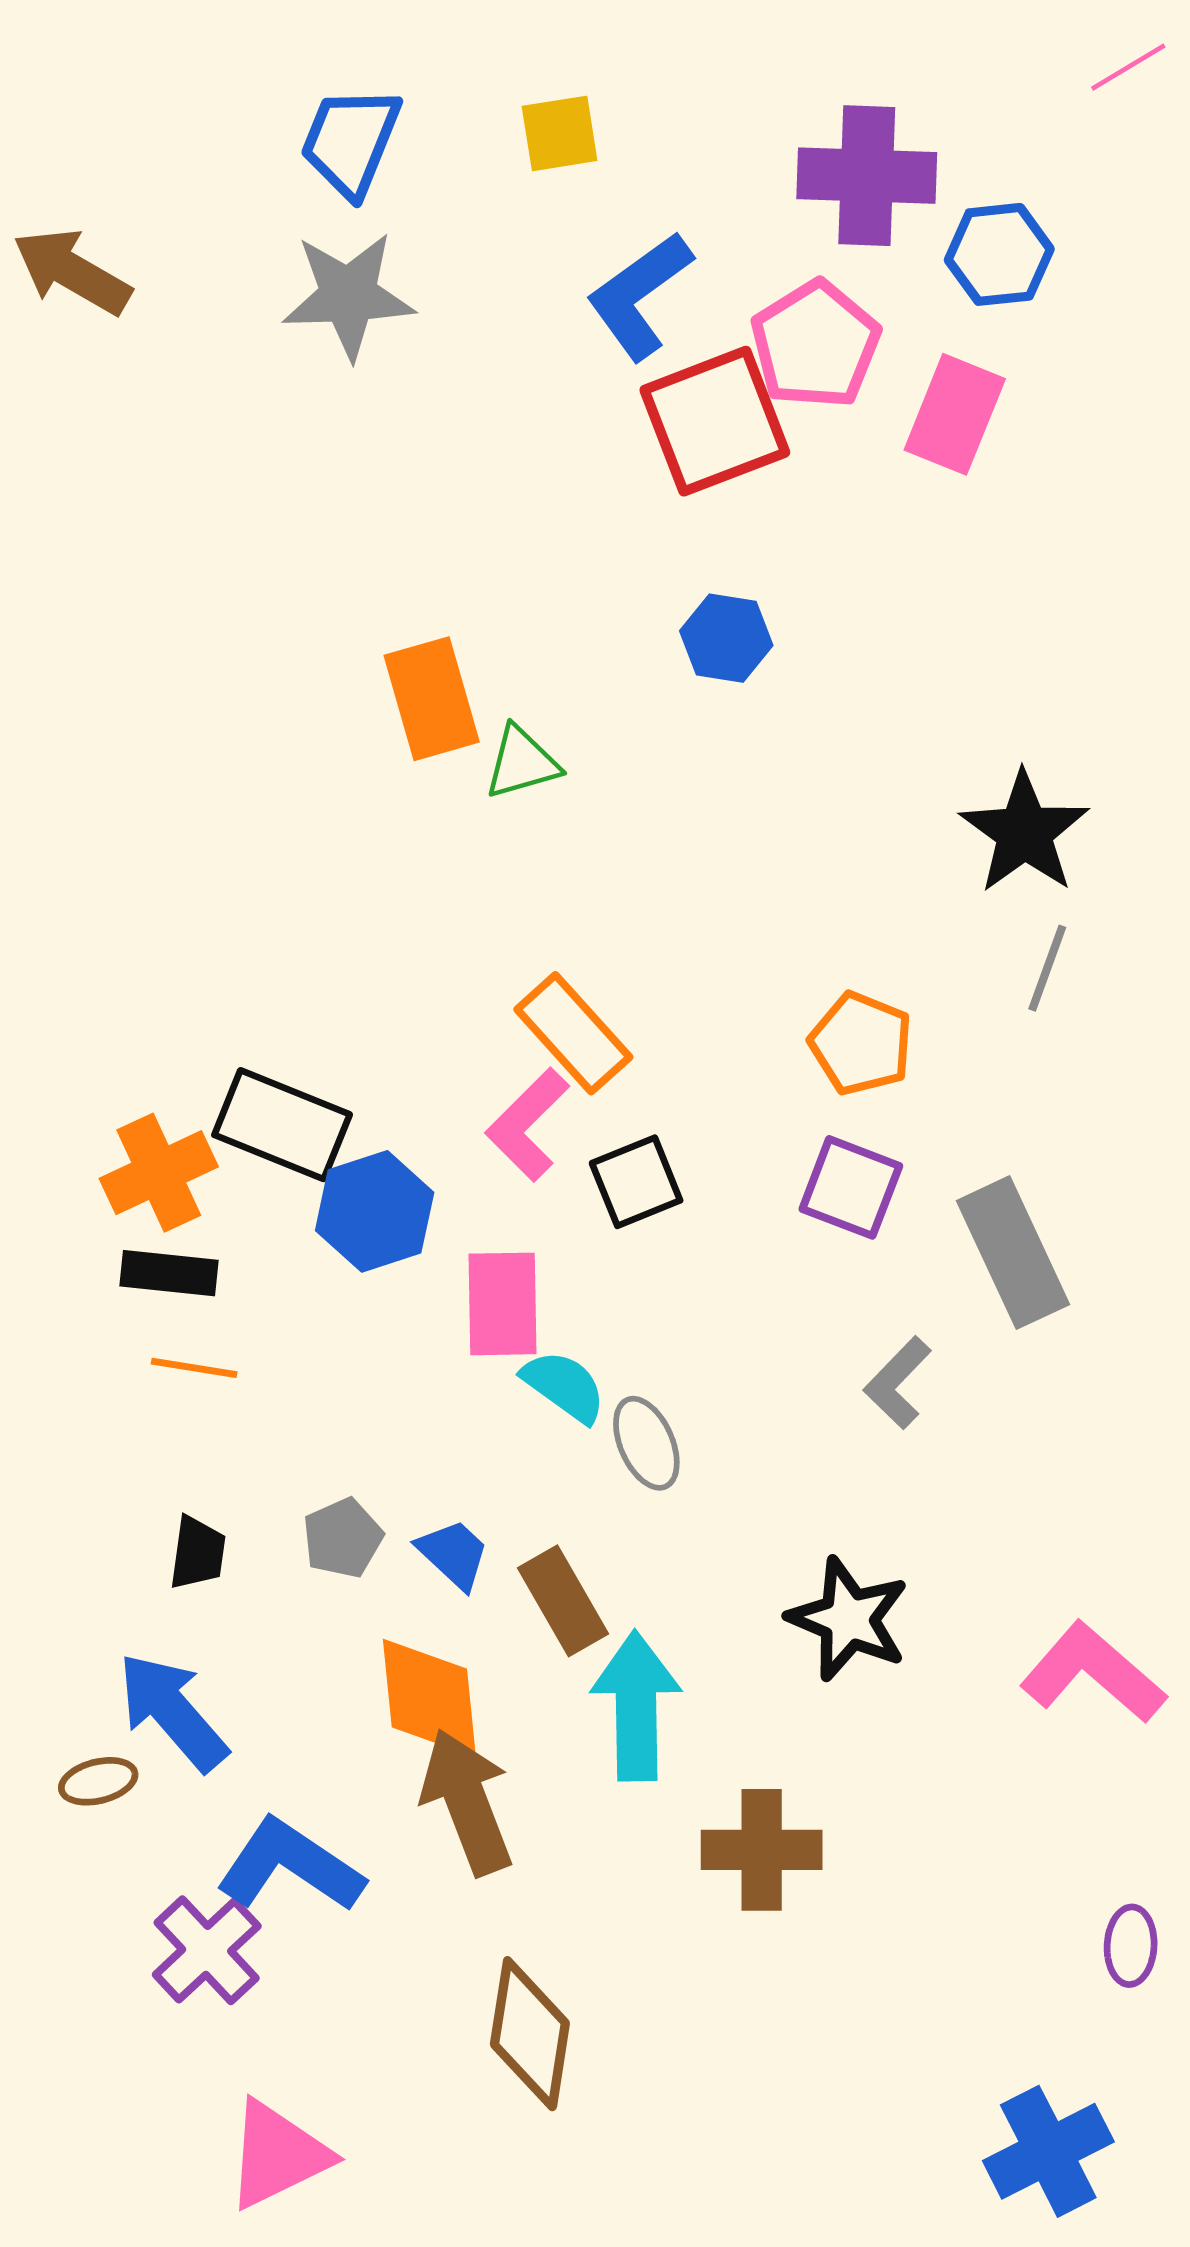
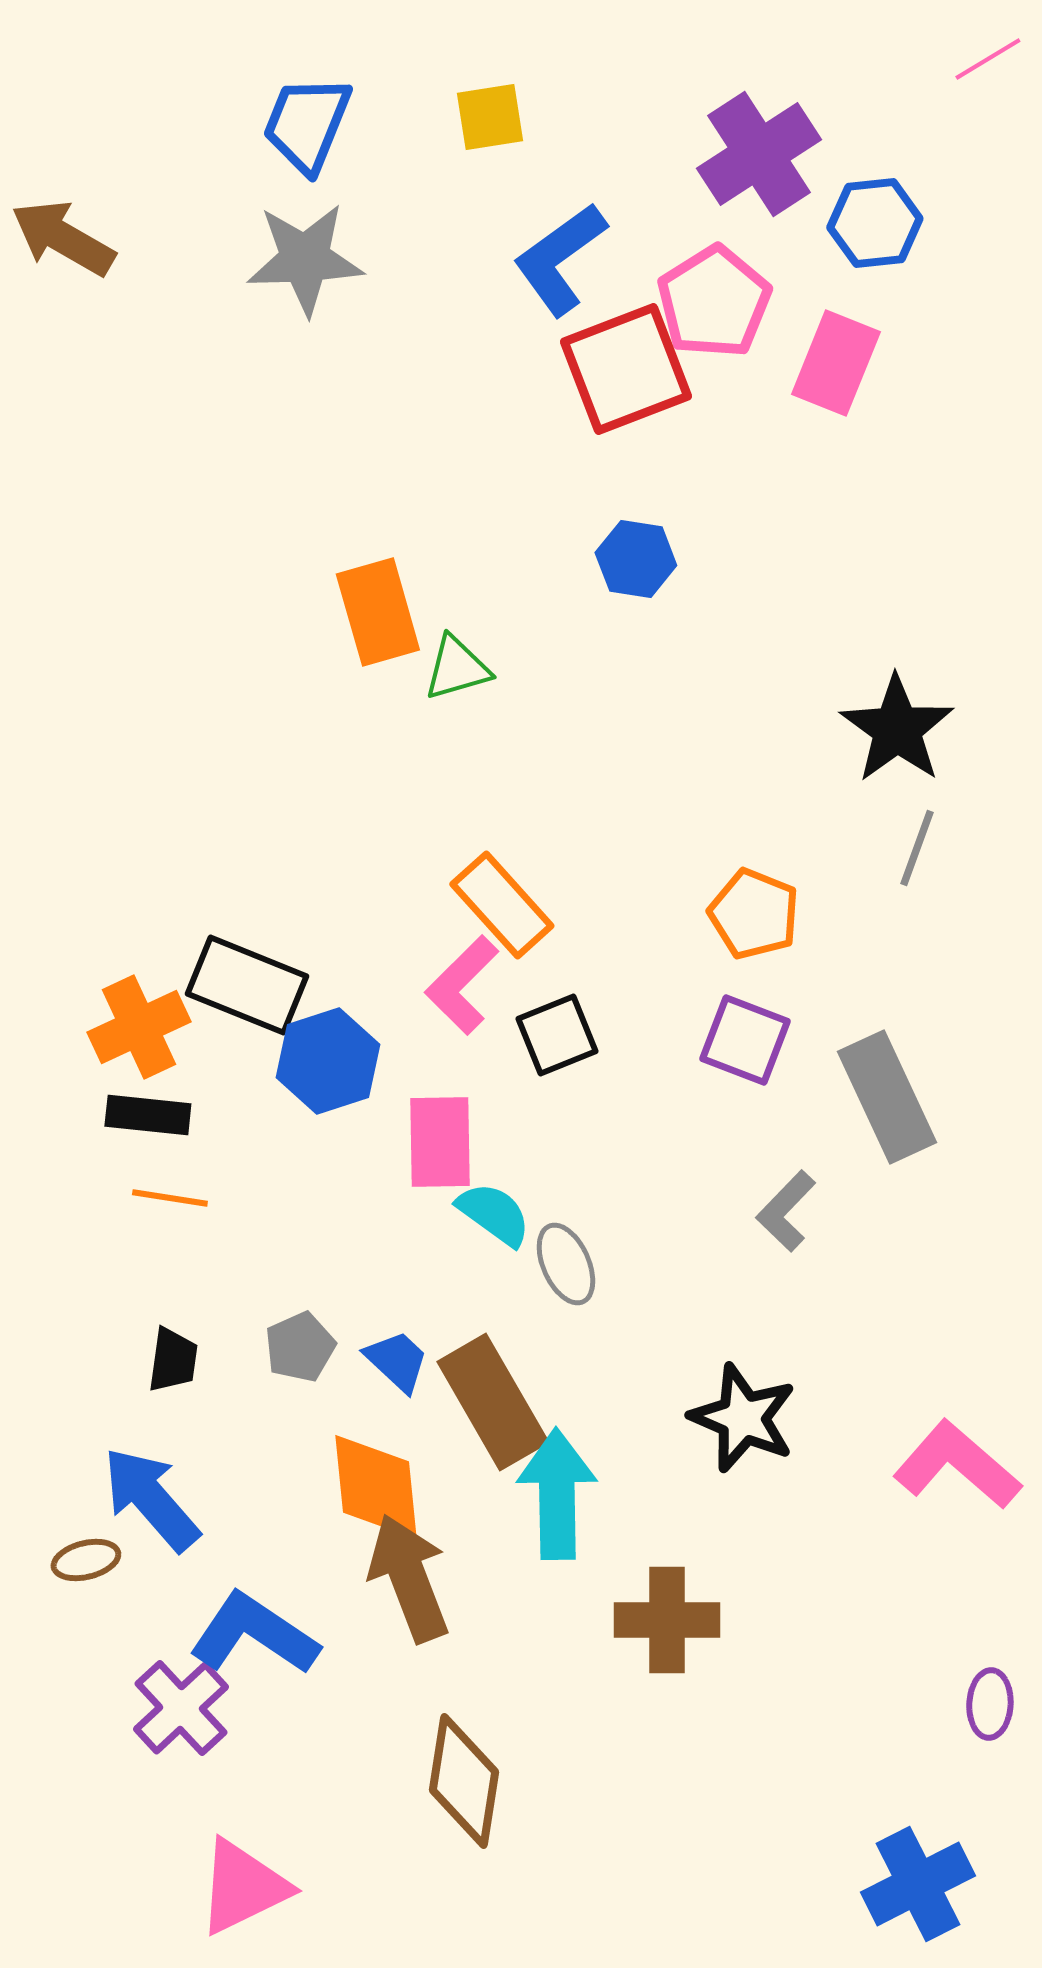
purple cross: (867, 176) -> (759, 154), turned -35
brown rectangle: (563, 1601) -> (493, 1402), size x1.4

